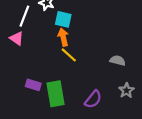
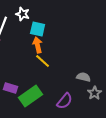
gray semicircle: (118, 60) -> (84, 77), moved
green rectangle: (55, 94) -> (31, 96), turned 65

